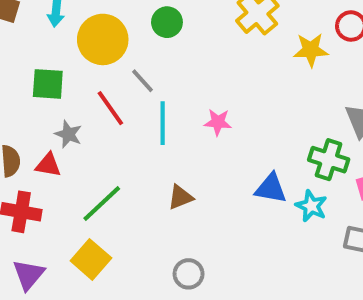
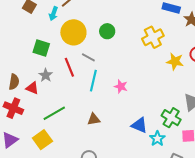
gray line: (143, 81) -> (88, 57), turned -32

